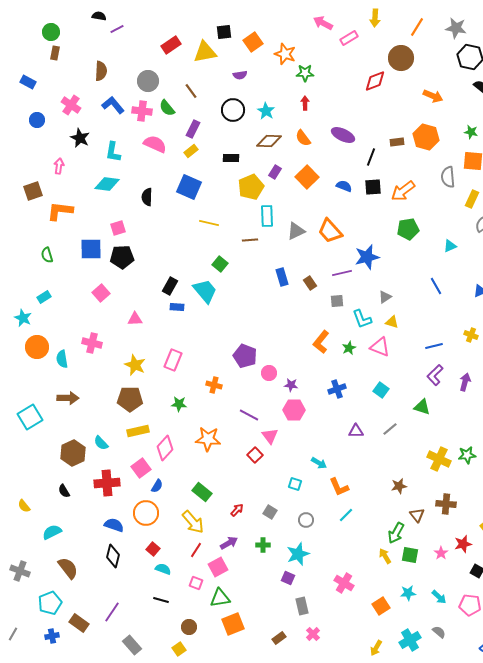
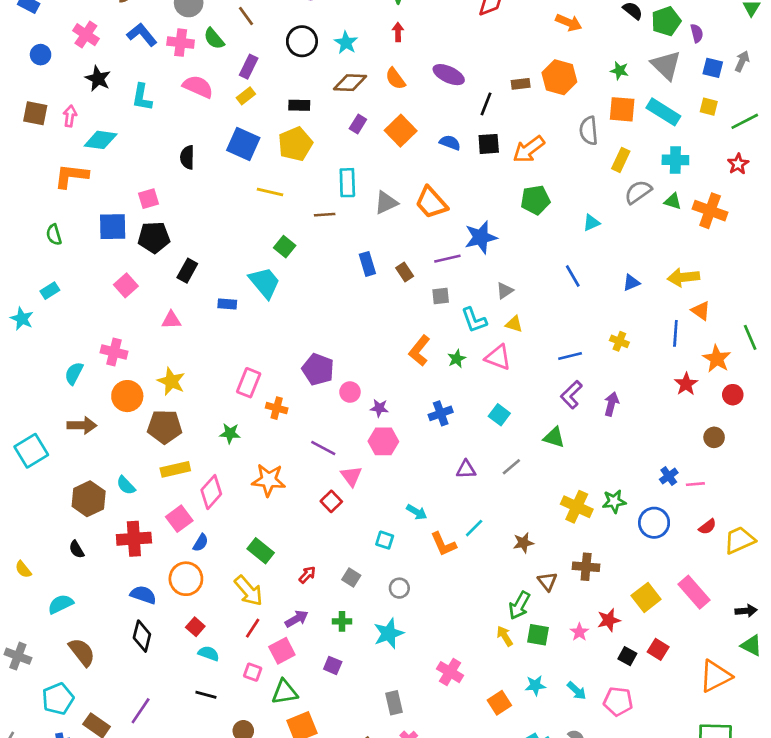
cyan diamond: (107, 184) -> (101, 140), moved
yellow pentagon: (251, 187) -> (295, 144), moved
brown square: (33, 191) -> (35, 113), moved, turned 30
black rectangle: (170, 286) -> (187, 271), moved
orange circle: (37, 347) -> (127, 396), moved
cyan semicircle: (62, 359) -> (74, 373), turned 36
pink rectangle: (173, 360) -> (249, 383), moved
cyan line: (346, 515) -> (474, 528), moved
purple square: (288, 578) -> (333, 665), moved

